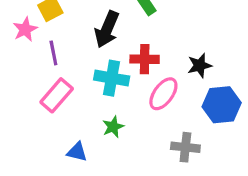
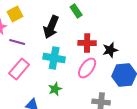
purple line: (53, 53) -> (17, 42), turned -63
red cross: (145, 59) -> (87, 43), moved

